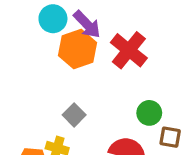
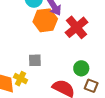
gray square: (74, 115) -> (35, 60), turned 32

